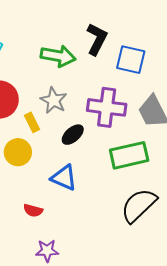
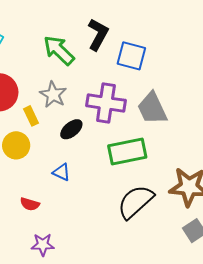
green arrow: (58, 56) -> (59, 50), turned -148
blue triangle: (64, 178) -> (61, 172), size x0.7

